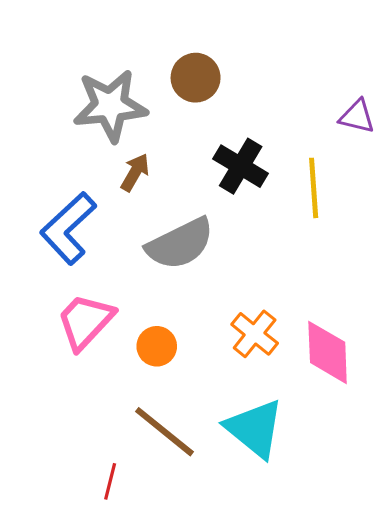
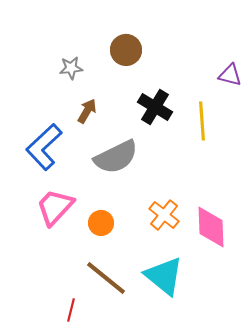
gray star: (110, 106) -> (71, 68), size x0.5

